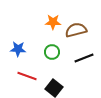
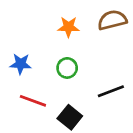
brown semicircle: (76, 30) -> (112, 20), moved
black line: (84, 58) -> (111, 91), moved

